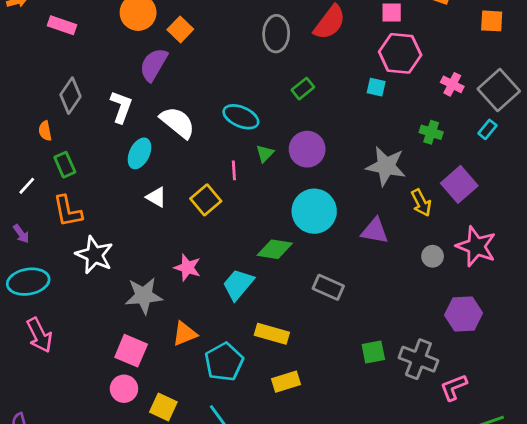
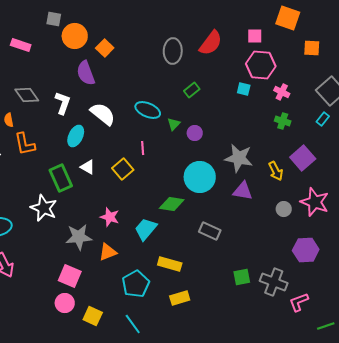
orange square: (492, 21) -> (312, 48), moved
purple semicircle: (154, 65) -> (86, 73), turned -50
pink cross: (452, 84) -> (282, 92), moved
gray diamond: (70, 96) -> (27, 95), turned -70
purple circle: (307, 149) -> (195, 133), size x0.6
green triangle: (265, 153) -> (174, 124), moved
green rectangle: (65, 165) -> (61, 178), moved, size x1.5
gray star: (386, 166) -> (239, 158), moved
orange L-shape: (68, 211) -> (25, 144), moved
orange triangle: (185, 334) -> (108, 252), moved

